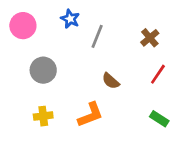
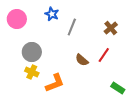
red line: (158, 74) -> (104, 55), moved
orange L-shape: (90, 115) -> (55, 83), moved
yellow cross: (43, 116) -> (32, 72), moved, turned 32

